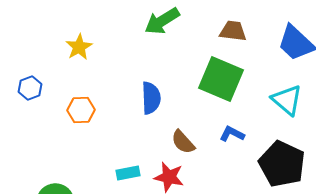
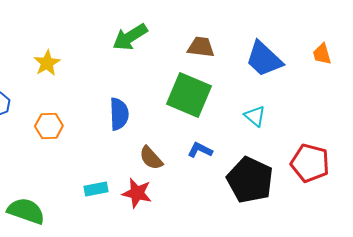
cyan triangle: (287, 100) -> (255, 116), size x0.7

